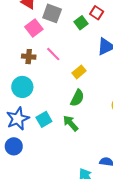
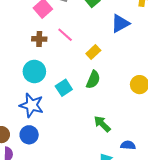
blue star: (18, 119) -> (32, 105), turned -30
cyan square: (44, 119) -> (64, 88), moved
green arrow: (71, 123) -> (102, 124), moved

